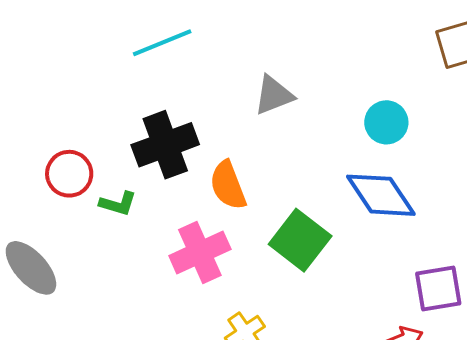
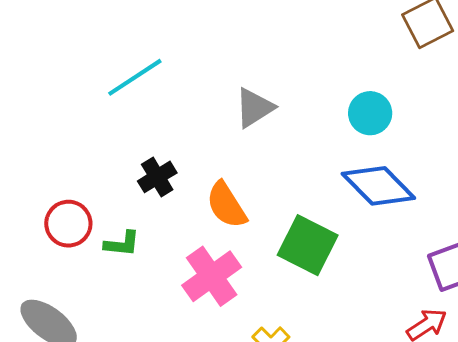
black cross: (165, 145) -> (157, 177), size x0.6

